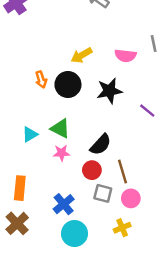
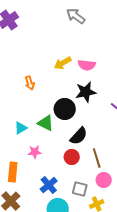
pink semicircle: (125, 56) -> (87, 65), moved
black circle: (68, 85) -> (65, 109), moved
pink star: (61, 153) -> (35, 152), moved
gray square: (103, 193) -> (80, 189), moved

